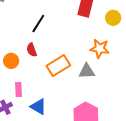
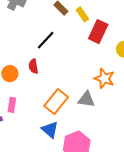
orange rectangle: (58, 66) -> (56, 102), moved, turned -30
blue triangle: (38, 107) -> (50, 130), moved

